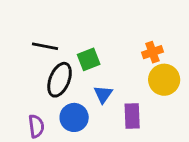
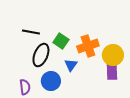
orange cross: (152, 52) -> (88, 46), moved, size x1.5
green square: (89, 59) -> (61, 41), turned -35
purple rectangle: (132, 116) -> (112, 71), moved

